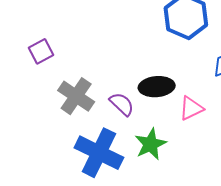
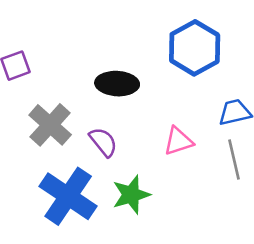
black ellipse: (157, 87) -> (117, 84), moved
pink triangle: (191, 108) -> (178, 141), moved

